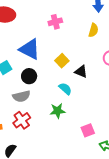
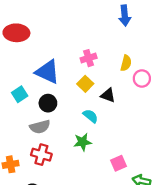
pink cross: (55, 22) -> (89, 58), moved
yellow semicircle: (93, 30) -> (126, 63), moved
red cross: (22, 120) -> (41, 155), turned -36

